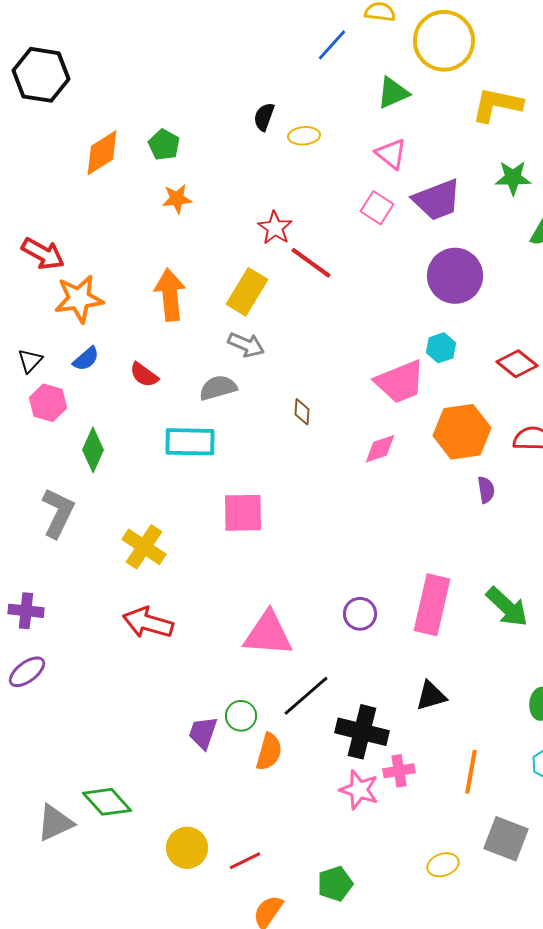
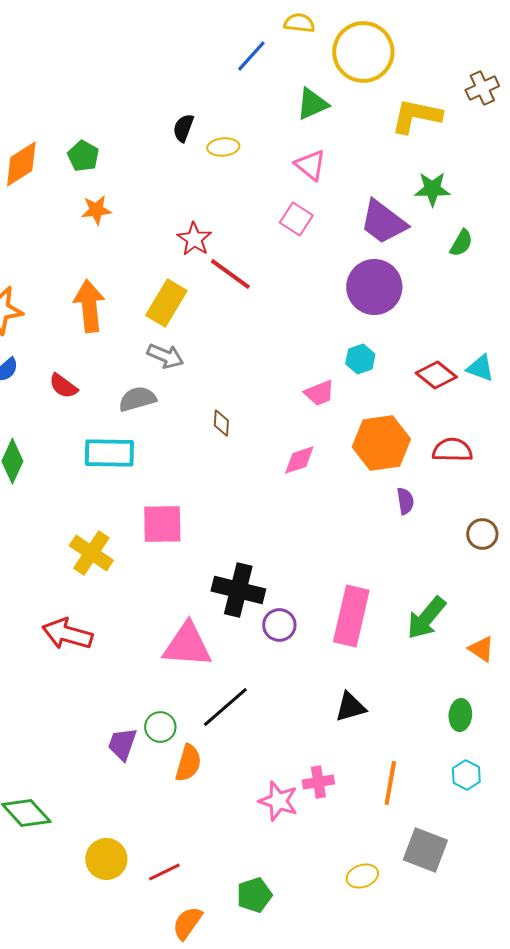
purple trapezoid: (437, 200) -> (383, 222), moved, turned 58
pink trapezoid: (400, 382) -> (319, 393), size x0.6
yellow cross: (144, 547) -> (91, 553), moved
green arrow: (507, 607) -> (426, 618), turned 87
black cross: (362, 732) -> (238, 590), moved

